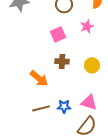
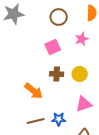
yellow circle: (92, 65) -> (80, 74), moved
pink triangle: (89, 102) -> (84, 104), moved, turned -36

